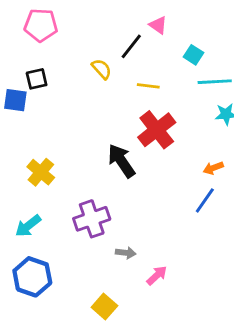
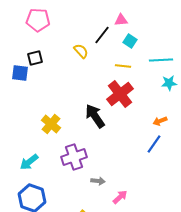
pink triangle: (158, 25) -> (121, 20), turned -40
cyan square: (193, 55) -> (130, 41), moved
yellow line: (148, 86) -> (123, 66), moved
yellow cross: (41, 172) -> (51, 124), moved

